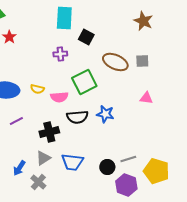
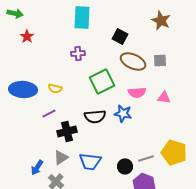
black square: (86, 37) -> (120, 36), moved
pink semicircle: (59, 97) -> (137, 92), moved
purple line: (16, 121) -> (49, 113), moved
yellow pentagon: (156, 171) -> (174, 152), moved

